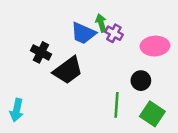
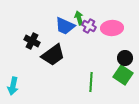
pink ellipse: (155, 46) -> (112, 28), moved
black circle: (141, 81) -> (125, 58), moved
green square: (152, 114) -> (123, 75), moved

